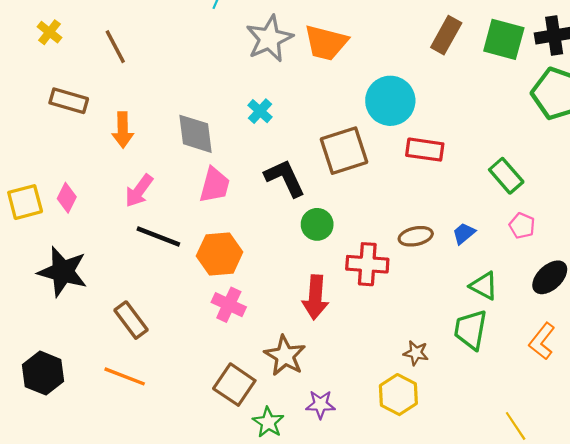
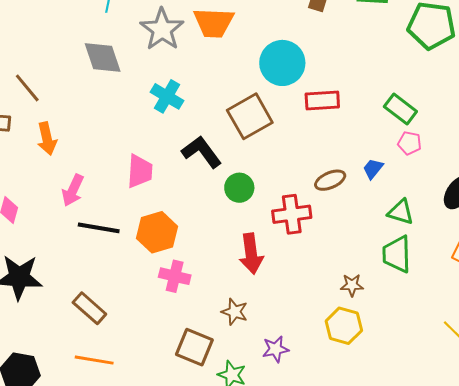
brown line: (115, 47) -> (27, 88), moved
cyan cross: (260, 111) -> (167, 96), size x1.4
gray diamond: (196, 134) -> (103, 57), moved
pink pentagon: (522, 226) -> (410, 143), moved
brown star: (285, 356) -> (235, 312), size x0.7

